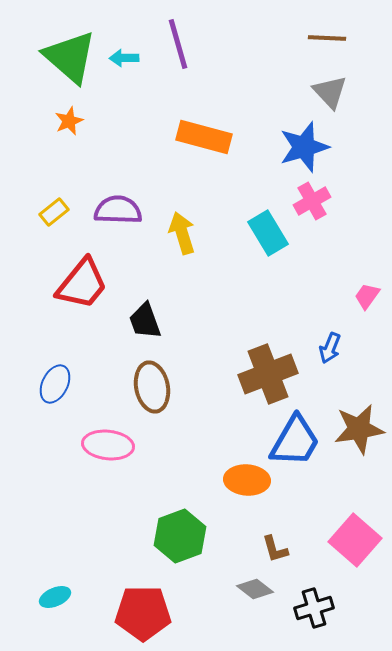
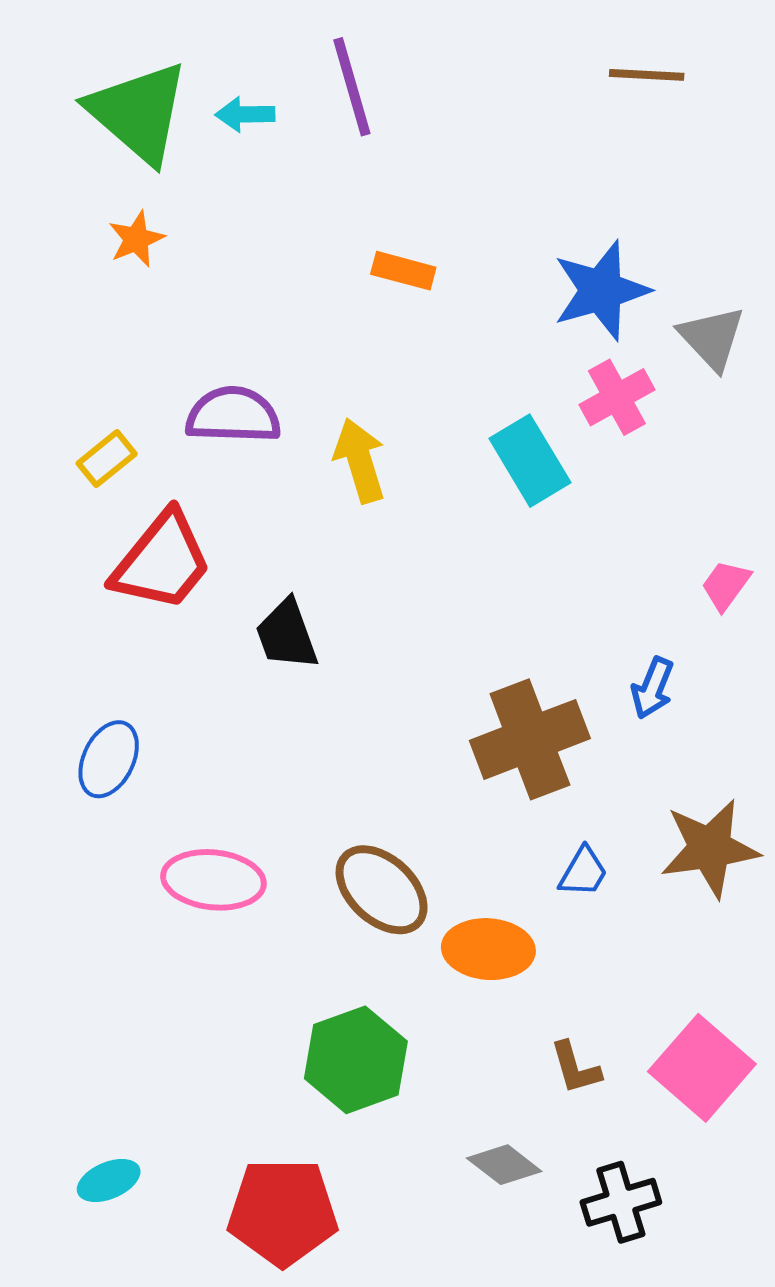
gray triangle: (330, 92) -> (712, 338), moved
orange rectangle: (204, 137) -> (403, 271), size x0.6
yellow rectangle: (54, 212) -> (107, 459), moved
brown ellipse: (152, 387) -> (382, 890), moved, turned -36
blue trapezoid: (295, 441) -> (583, 872), size x0.5
brown L-shape: (275, 549) -> (575, 1068), moved

